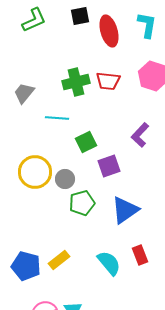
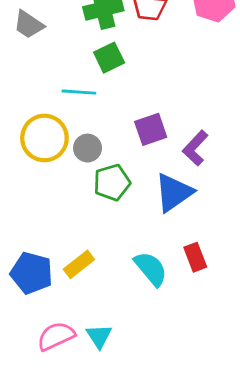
gray trapezoid: (24, 93) -> (29, 25), turned -95
cyan line: (57, 118) -> (79, 92), moved
purple L-shape: (140, 135) -> (195, 148), moved
green square: (86, 142) -> (109, 58), moved

